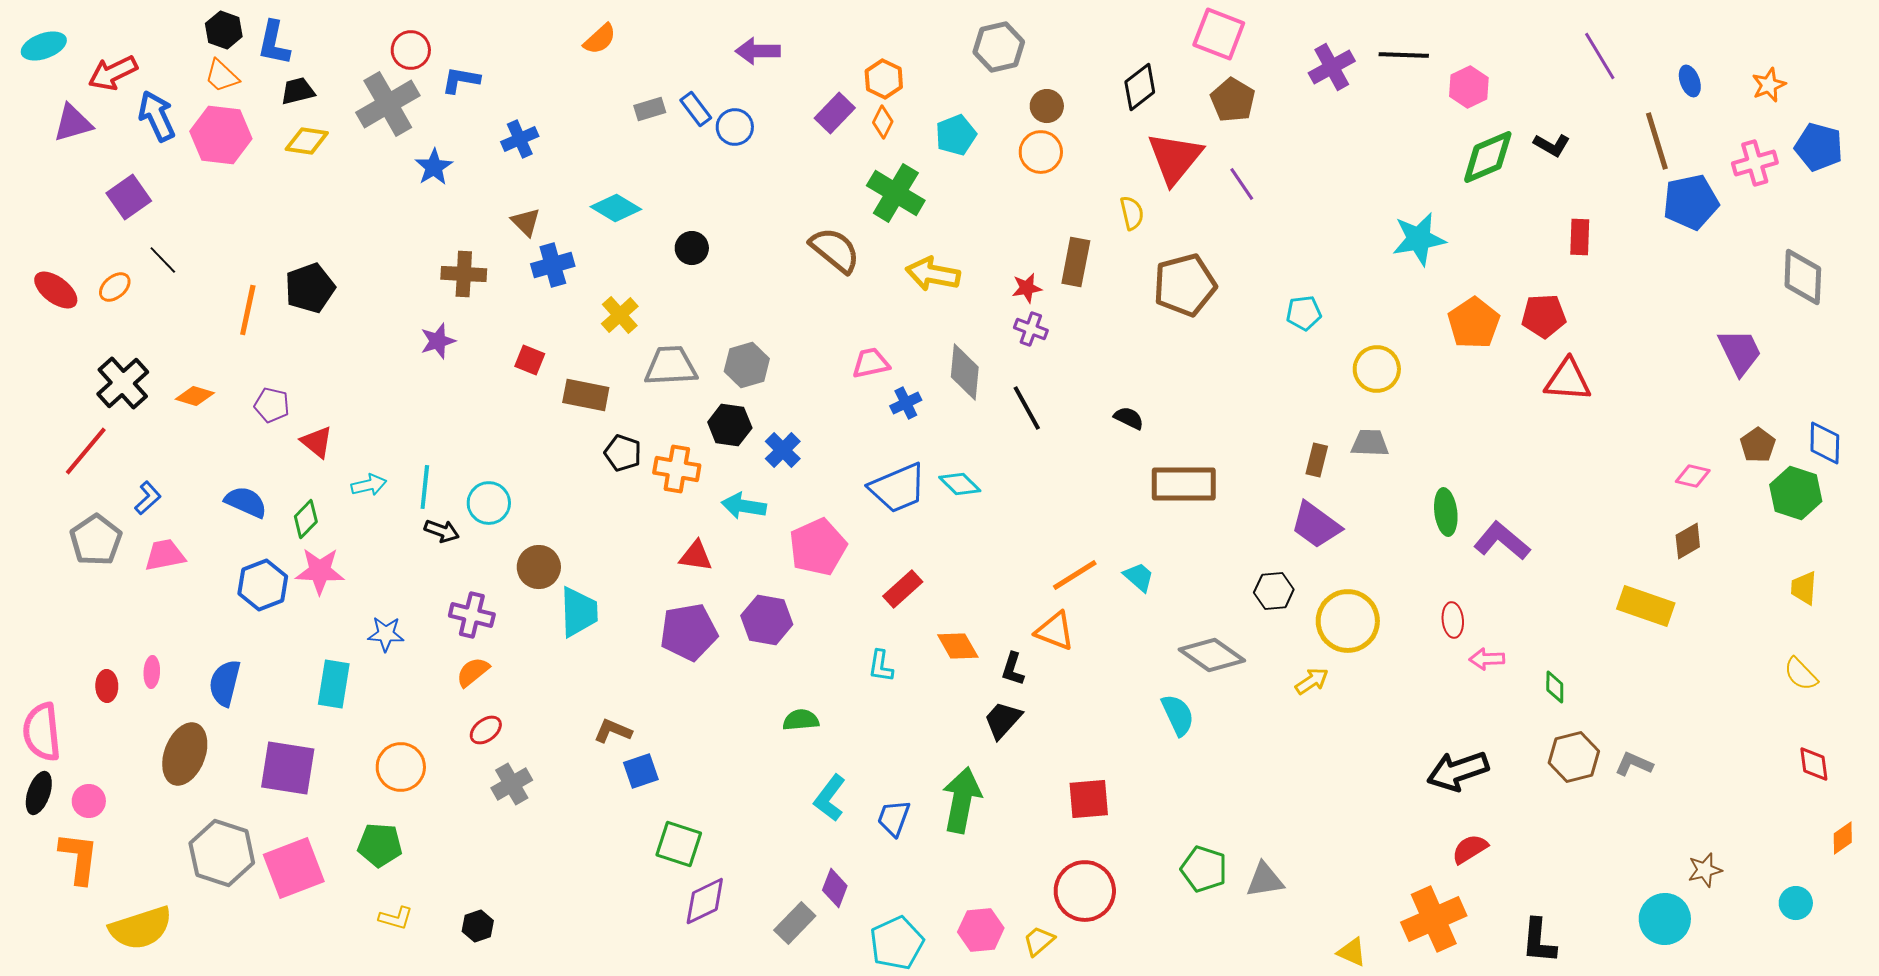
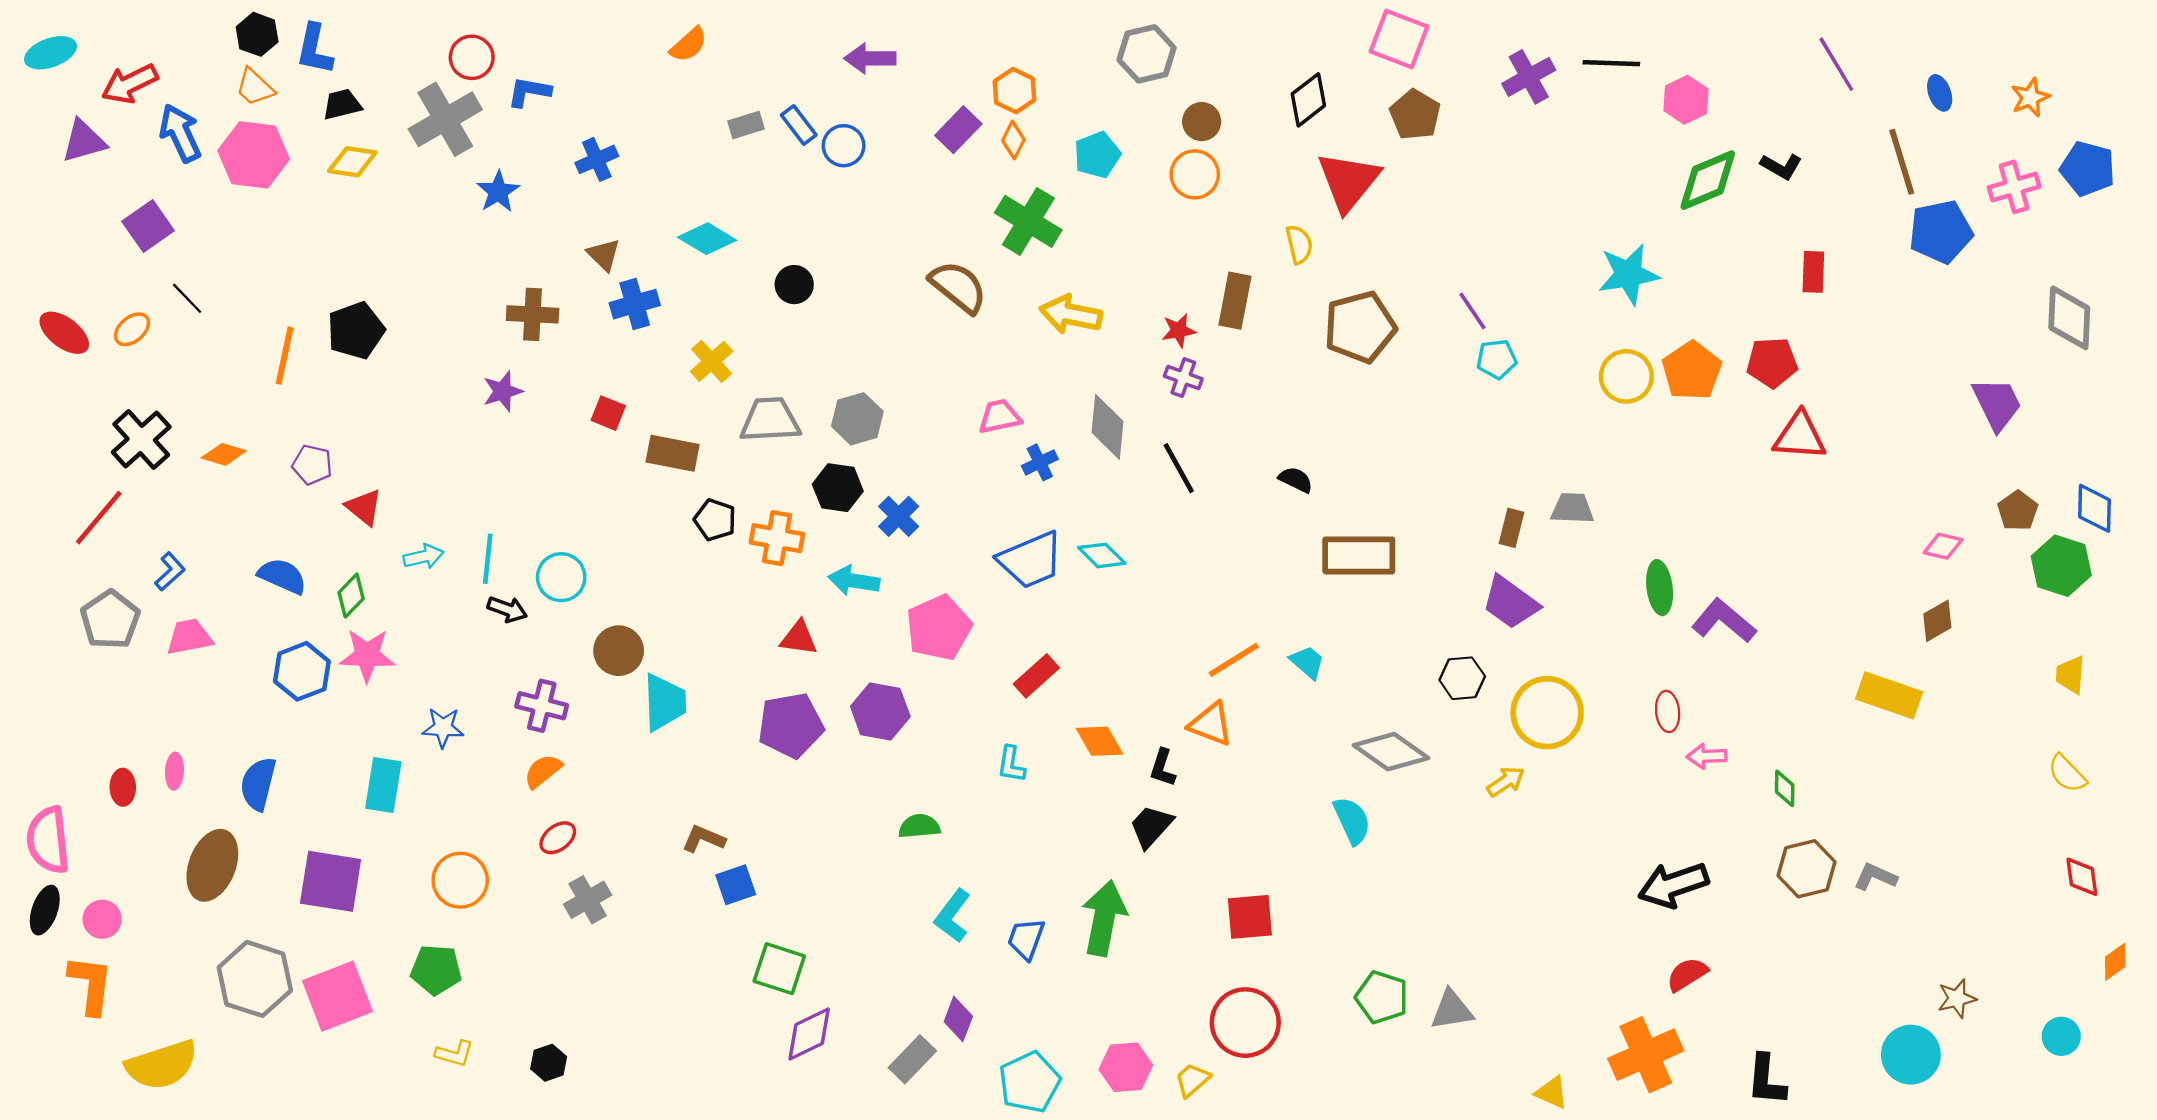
purple line: (1242, 184) -> (1472, 311), moved
yellow circle: (1377, 369) -> (1626, 376), moved

